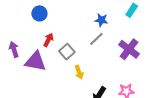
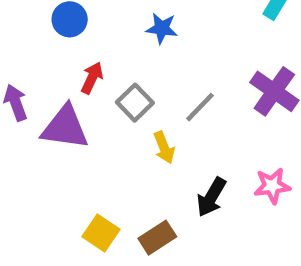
blue star: (101, 20) -> (162, 28), moved
gray line: (96, 39) -> (200, 107), moved

